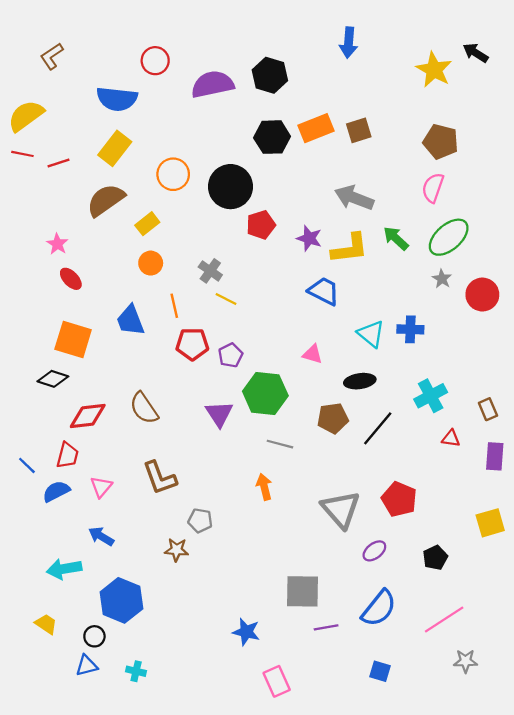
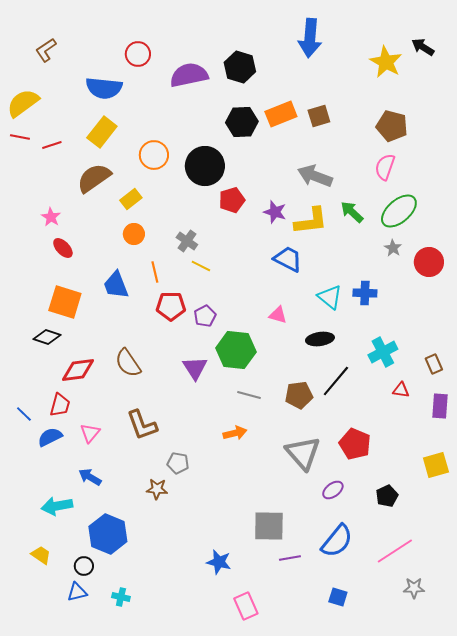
blue arrow: (349, 43) -> (310, 38), size x1.4
brown pentagon: (333, 418) -> (299, 395), moved
orange arrow: (264, 487) -> (235, 433), turned 90

